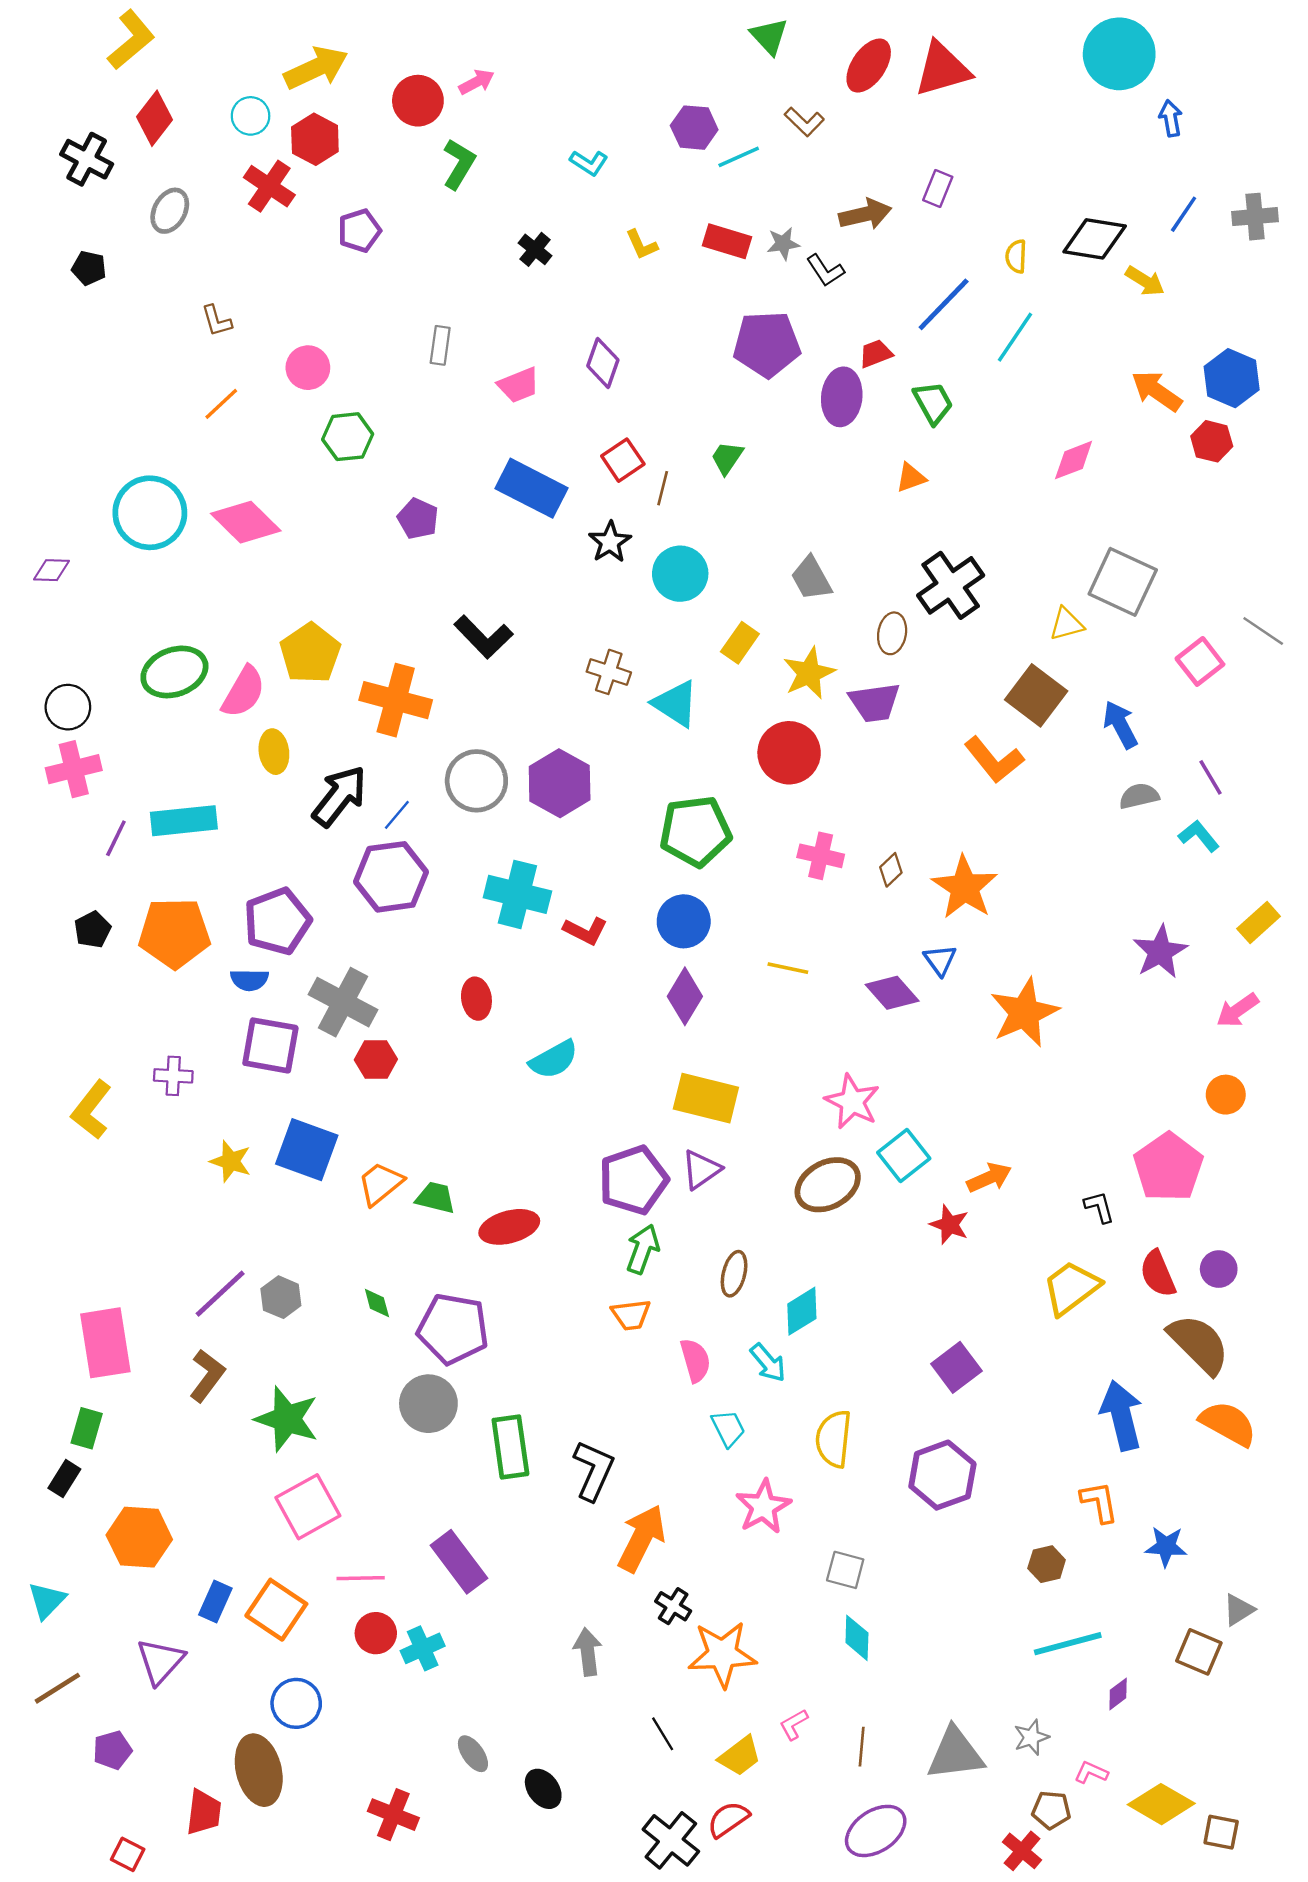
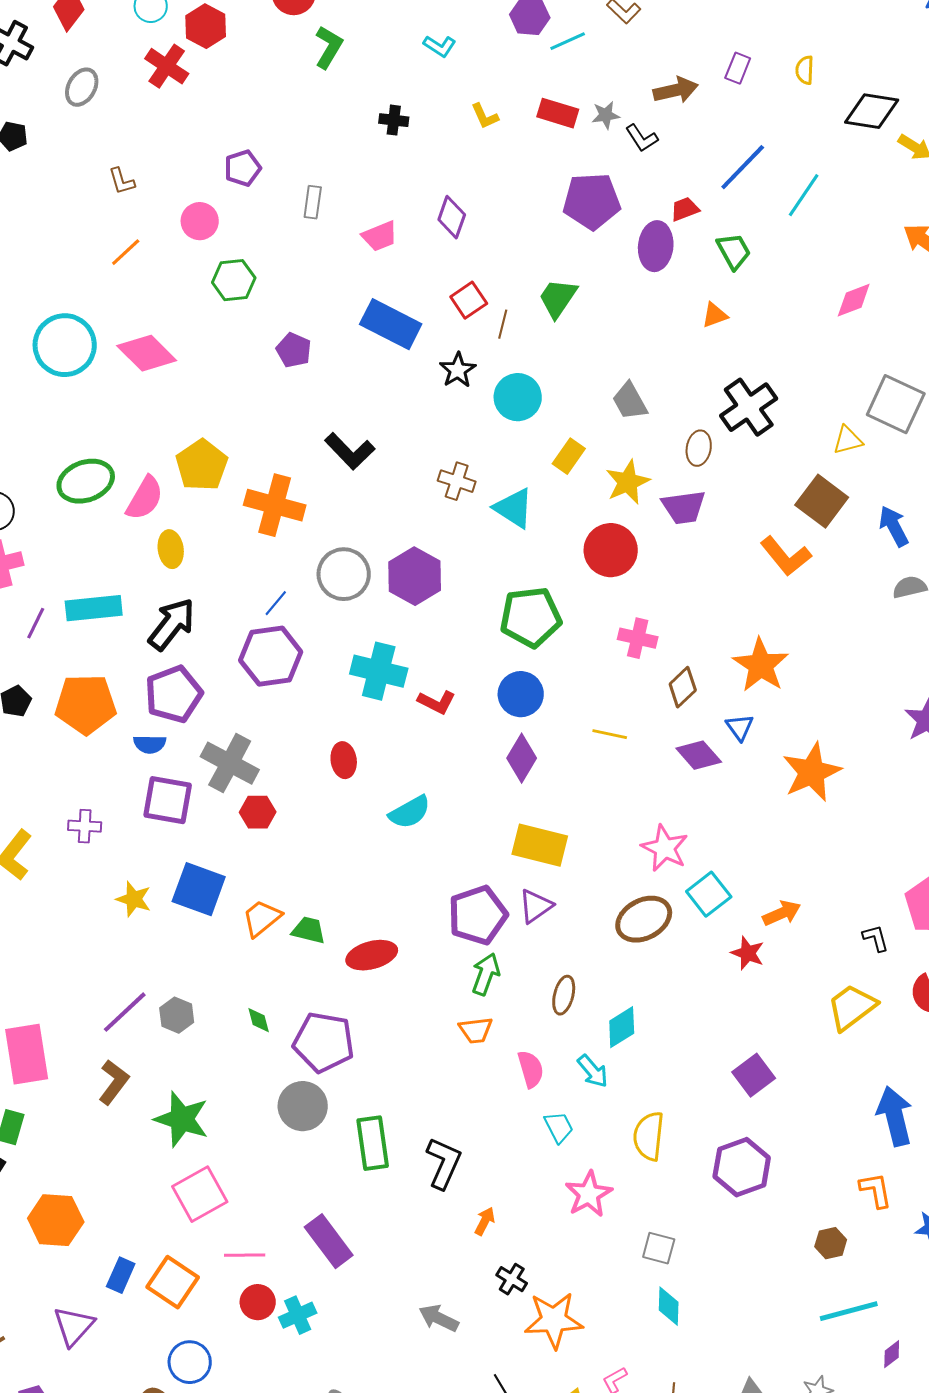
purple pentagon: (359, 231) -> (243, 168), moved
black cross: (535, 249) -> (394, 120), turned -32
yellow semicircle: (1016, 256) -> (805, 70), moved
green trapezoid: (727, 458) -> (558, 298), size x1.4
black arrow: (340, 796) -> (172, 624), moved
brown diamond: (891, 870) -> (683, 687), moved, size x1.4
orange arrow: (642, 1538) -> (485, 1221), size x0.5
gray arrow: (588, 1652) -> (439, 1318), turned -57

